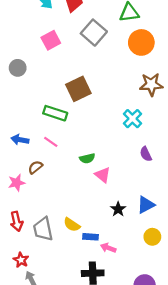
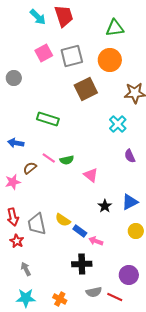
gray square: (94, 33) -> (72, 56), moved, turned 35
orange circle: (141, 42) -> (110, 60), moved
brown square: (78, 89) -> (86, 89), moved
pink line: (51, 142) -> (49, 158), moved
green semicircle: (87, 158) -> (67, 160), moved
blue rectangle: (91, 237) -> (80, 231), turned 32
red star: (21, 260) -> (17, 241), moved

